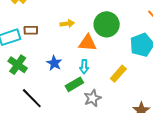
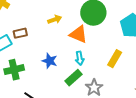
orange triangle: (88, 43) -> (78, 34), turned 30
green cross: (18, 65) -> (14, 70), turned -36

